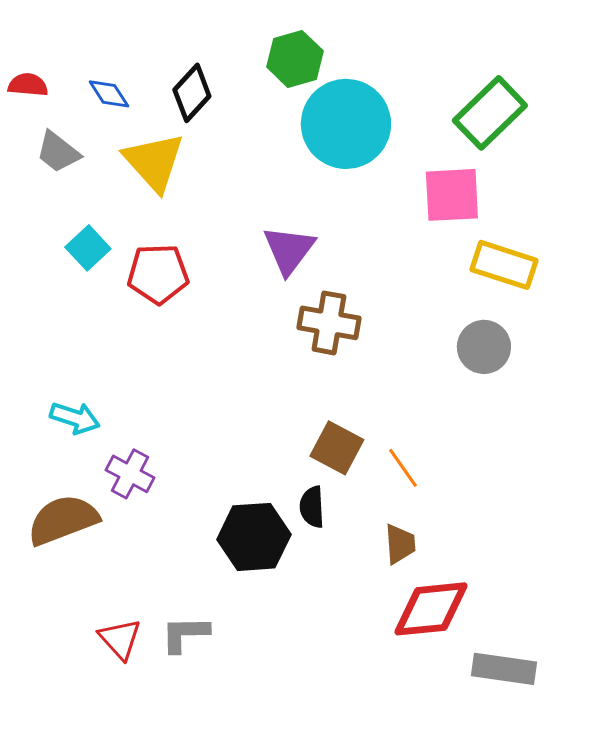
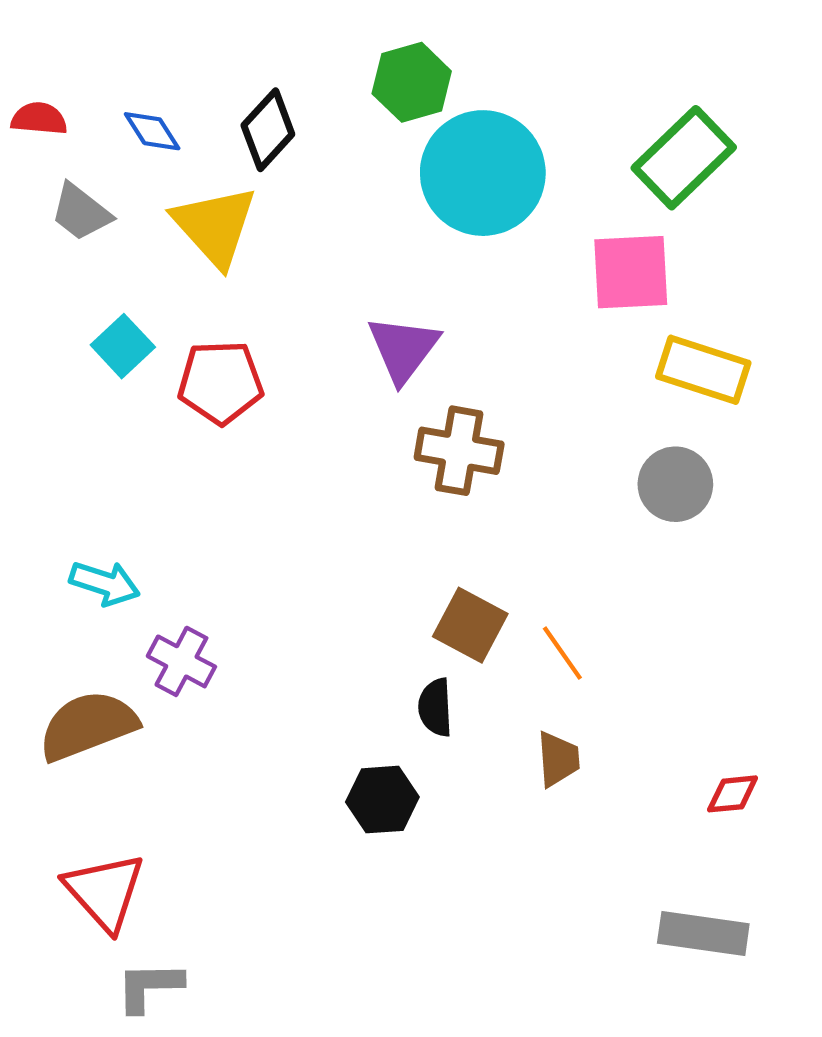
black hexagon: (254, 537) -> (382, 800), moved, size x0.7
red diamond: (431, 609) -> (733, 794), moved, size x0.5
gray L-shape: (185, 634) -> (149, 987), moved
red triangle: (120, 639) -> (105, 892), moved, size x1.4

